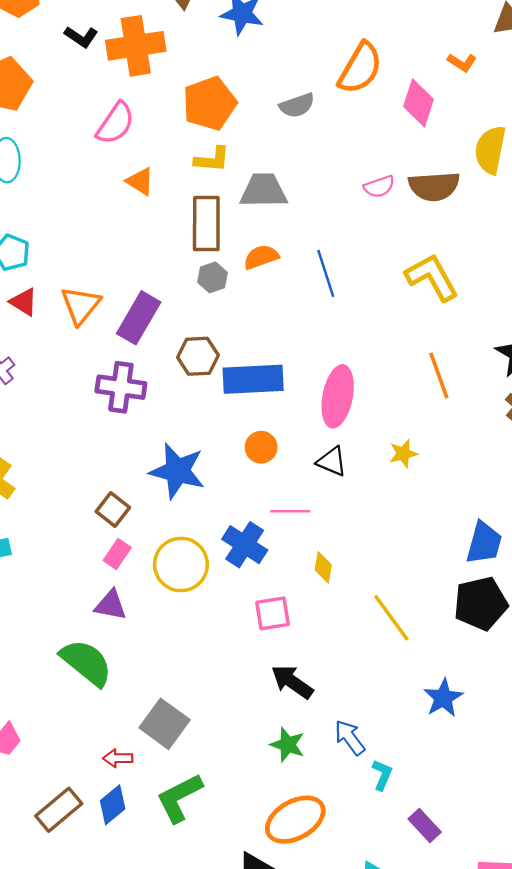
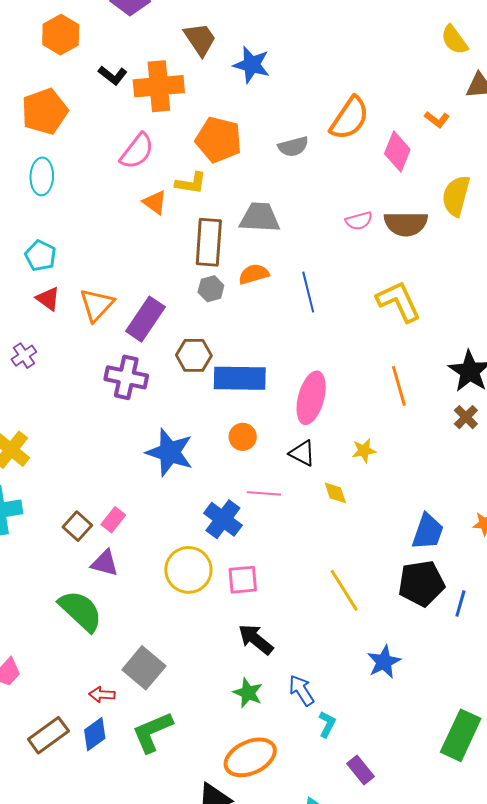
orange pentagon: (210, 103) -> (219, 140), turned 30
yellow L-shape: (212, 160) -> (191, 183), moved
brown square: (113, 509) -> (77, 526), moved
yellow circle: (181, 565) -> (188, 570), moved
yellow diamond: (323, 567) -> (335, 493), moved, turned -32

